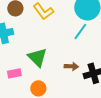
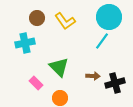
pink rectangle: (14, 73) -> (36, 83), turned 56

